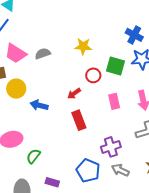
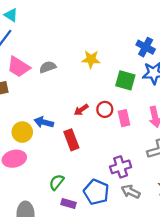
red circle: (93, 75) -> (105, 109), moved
yellow circle: (16, 89) -> (22, 132), moved
red rectangle: (79, 120) -> (71, 140), moved
green semicircle: (33, 156) -> (57, 182), moved
purple rectangle: (52, 182) -> (68, 204), moved

